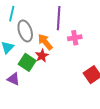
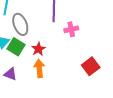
orange arrow: (45, 42) -> (39, 69), moved, turned 36
green square: (27, 62) -> (16, 47), moved

